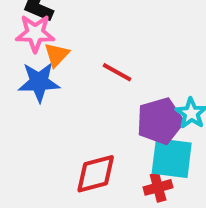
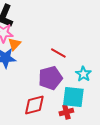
red line: (117, 72) -> (58, 53), moved
purple pentagon: (160, 121) -> (50, 78), moved

